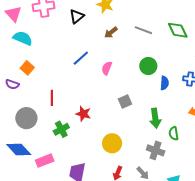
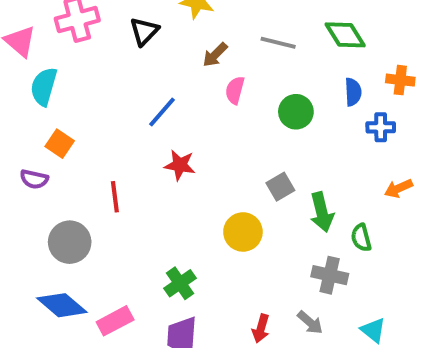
cyan semicircle: (23, 38) -> (44, 87), turned -90
pink semicircle: (107, 68) -> (235, 90), moved
blue semicircle: (164, 83) -> (353, 92), moved
gray square: (125, 102) -> (280, 187), moved
red star: (83, 114) -> (180, 165), moved
green cross: (61, 129) -> (180, 283), moved
yellow circle: (112, 143) -> (243, 232), moved

